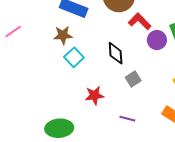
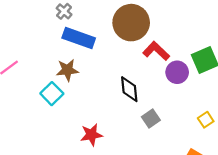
cyan square: (74, 57) -> (52, 94), moved
red star: (94, 95) -> (91, 135), moved

